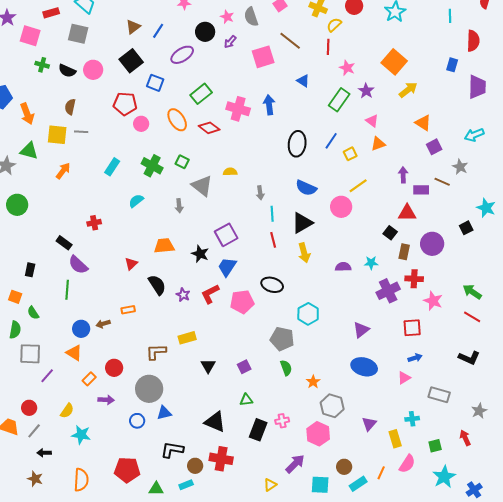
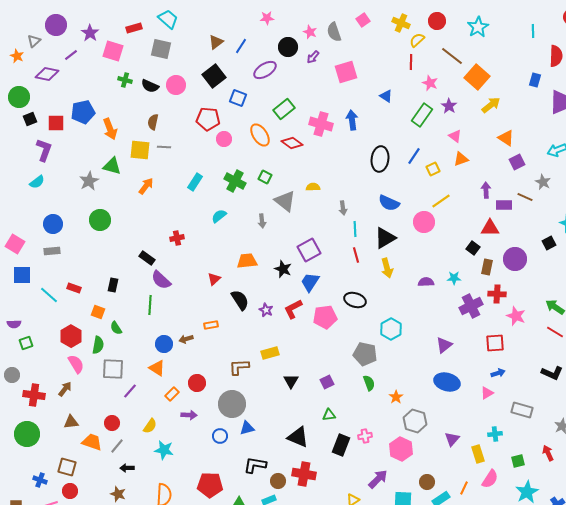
brown line: (290, 41) -> (452, 56), moved

